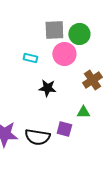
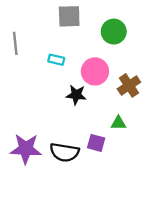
gray square: (54, 30) -> (69, 16), moved
pink circle: (64, 54) -> (95, 71), moved

